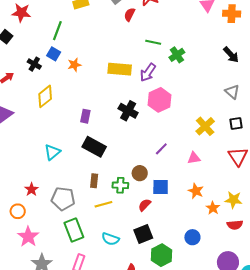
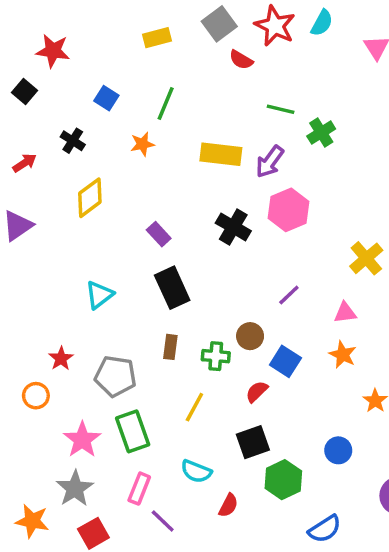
red semicircle: (130, 14) -> (241, 60), turned -88
green line: (57, 31) -> (166, 104), moved
blue square: (54, 54) -> (106, 98), moved
purple rectangle: (85, 116) -> (159, 234), turned -56
black rectangle: (94, 147) -> (172, 288), turned 35
blue square: (161, 187) -> (285, 361), turned 30
orange star: (196, 191) -> (343, 355), moved
yellow line: (103, 204) -> (194, 407), moved, turned -48
pink star: (28, 237) -> (82, 440), moved
cyan semicircle: (110, 239) -> (196, 471), moved

